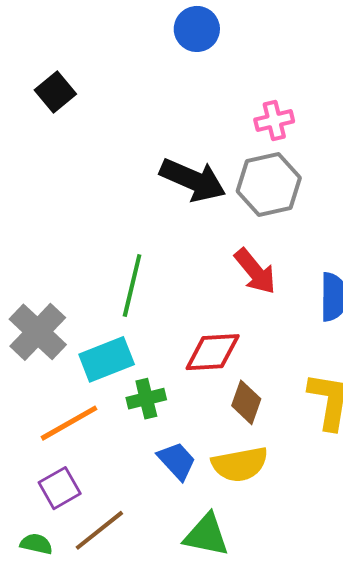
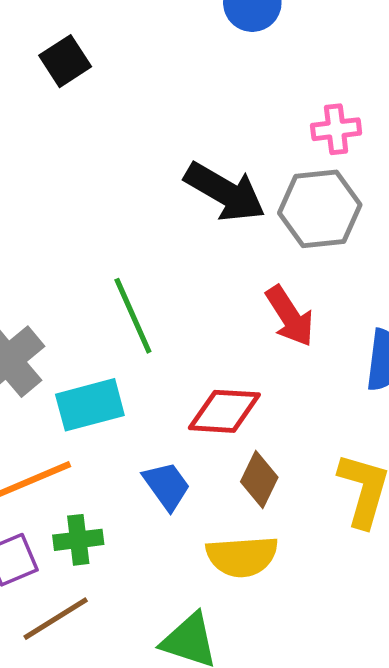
green line: (132, 286) -> (133, 316), turned -44
green cross: (146, 399) -> (78, 540), moved
blue trapezoid: (177, 461) -> (167, 486), moved

